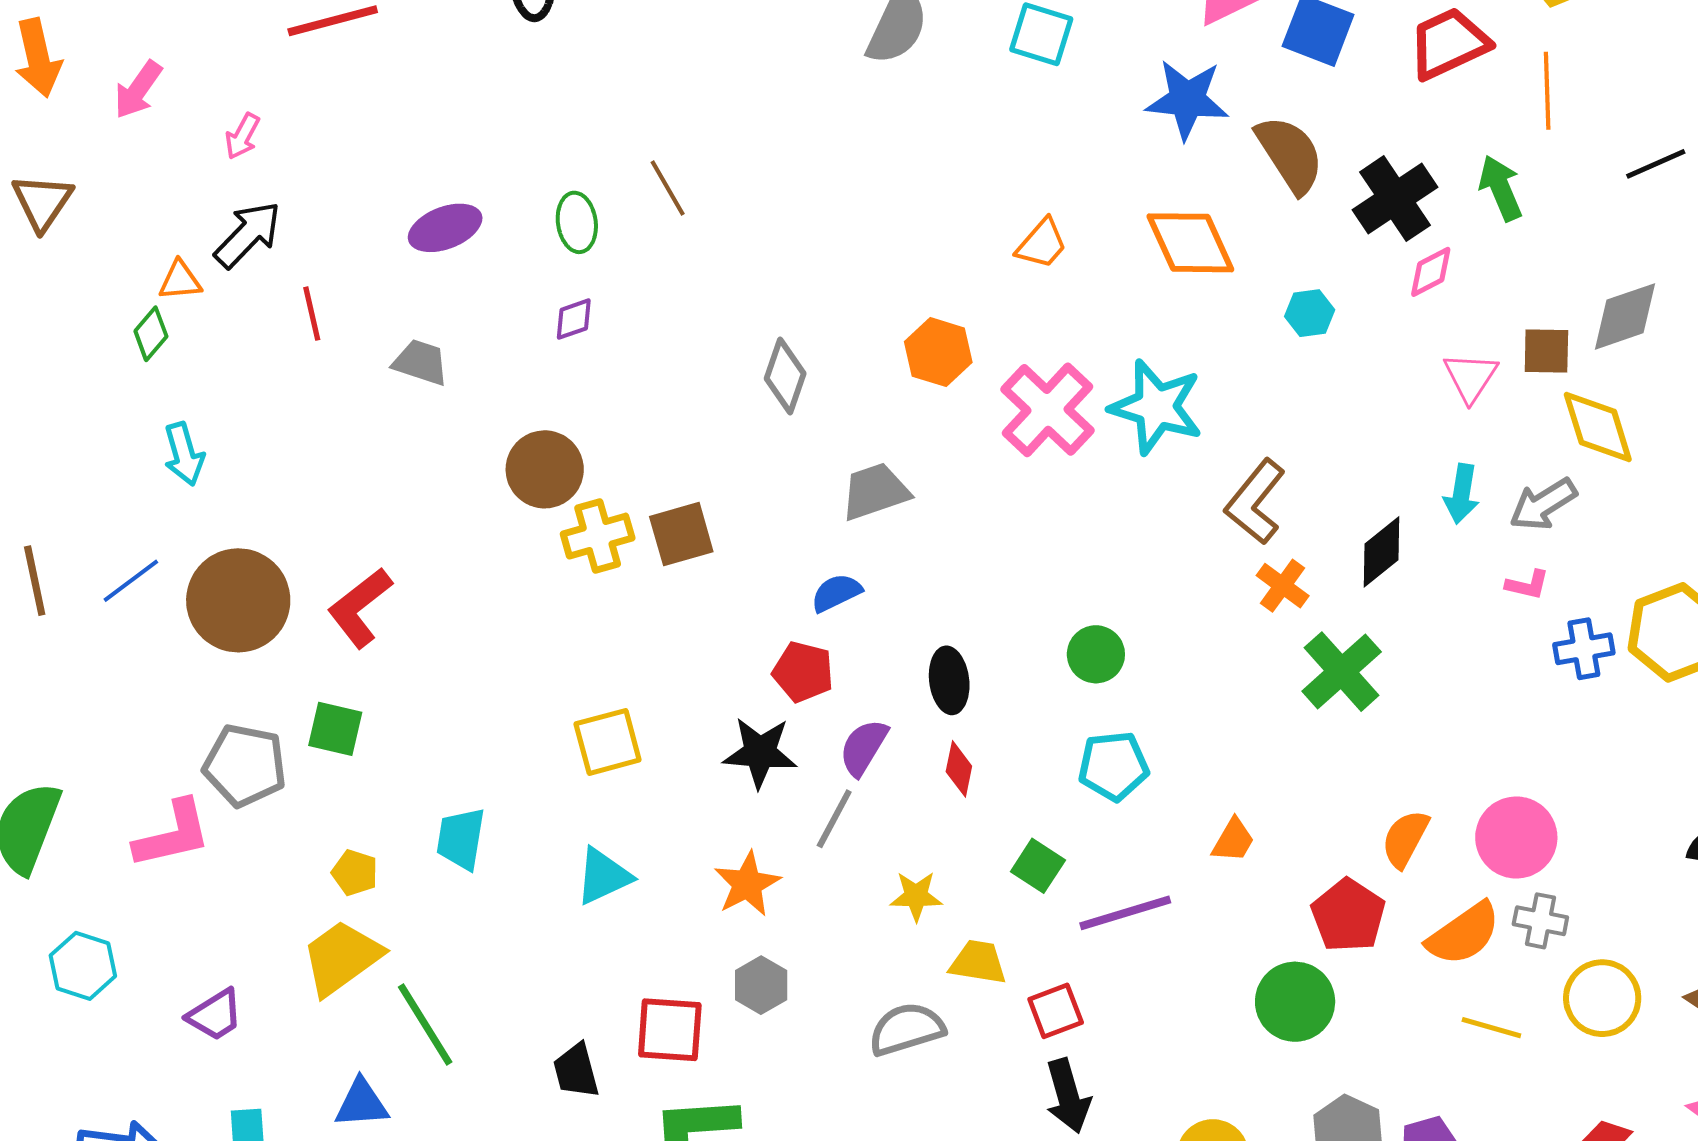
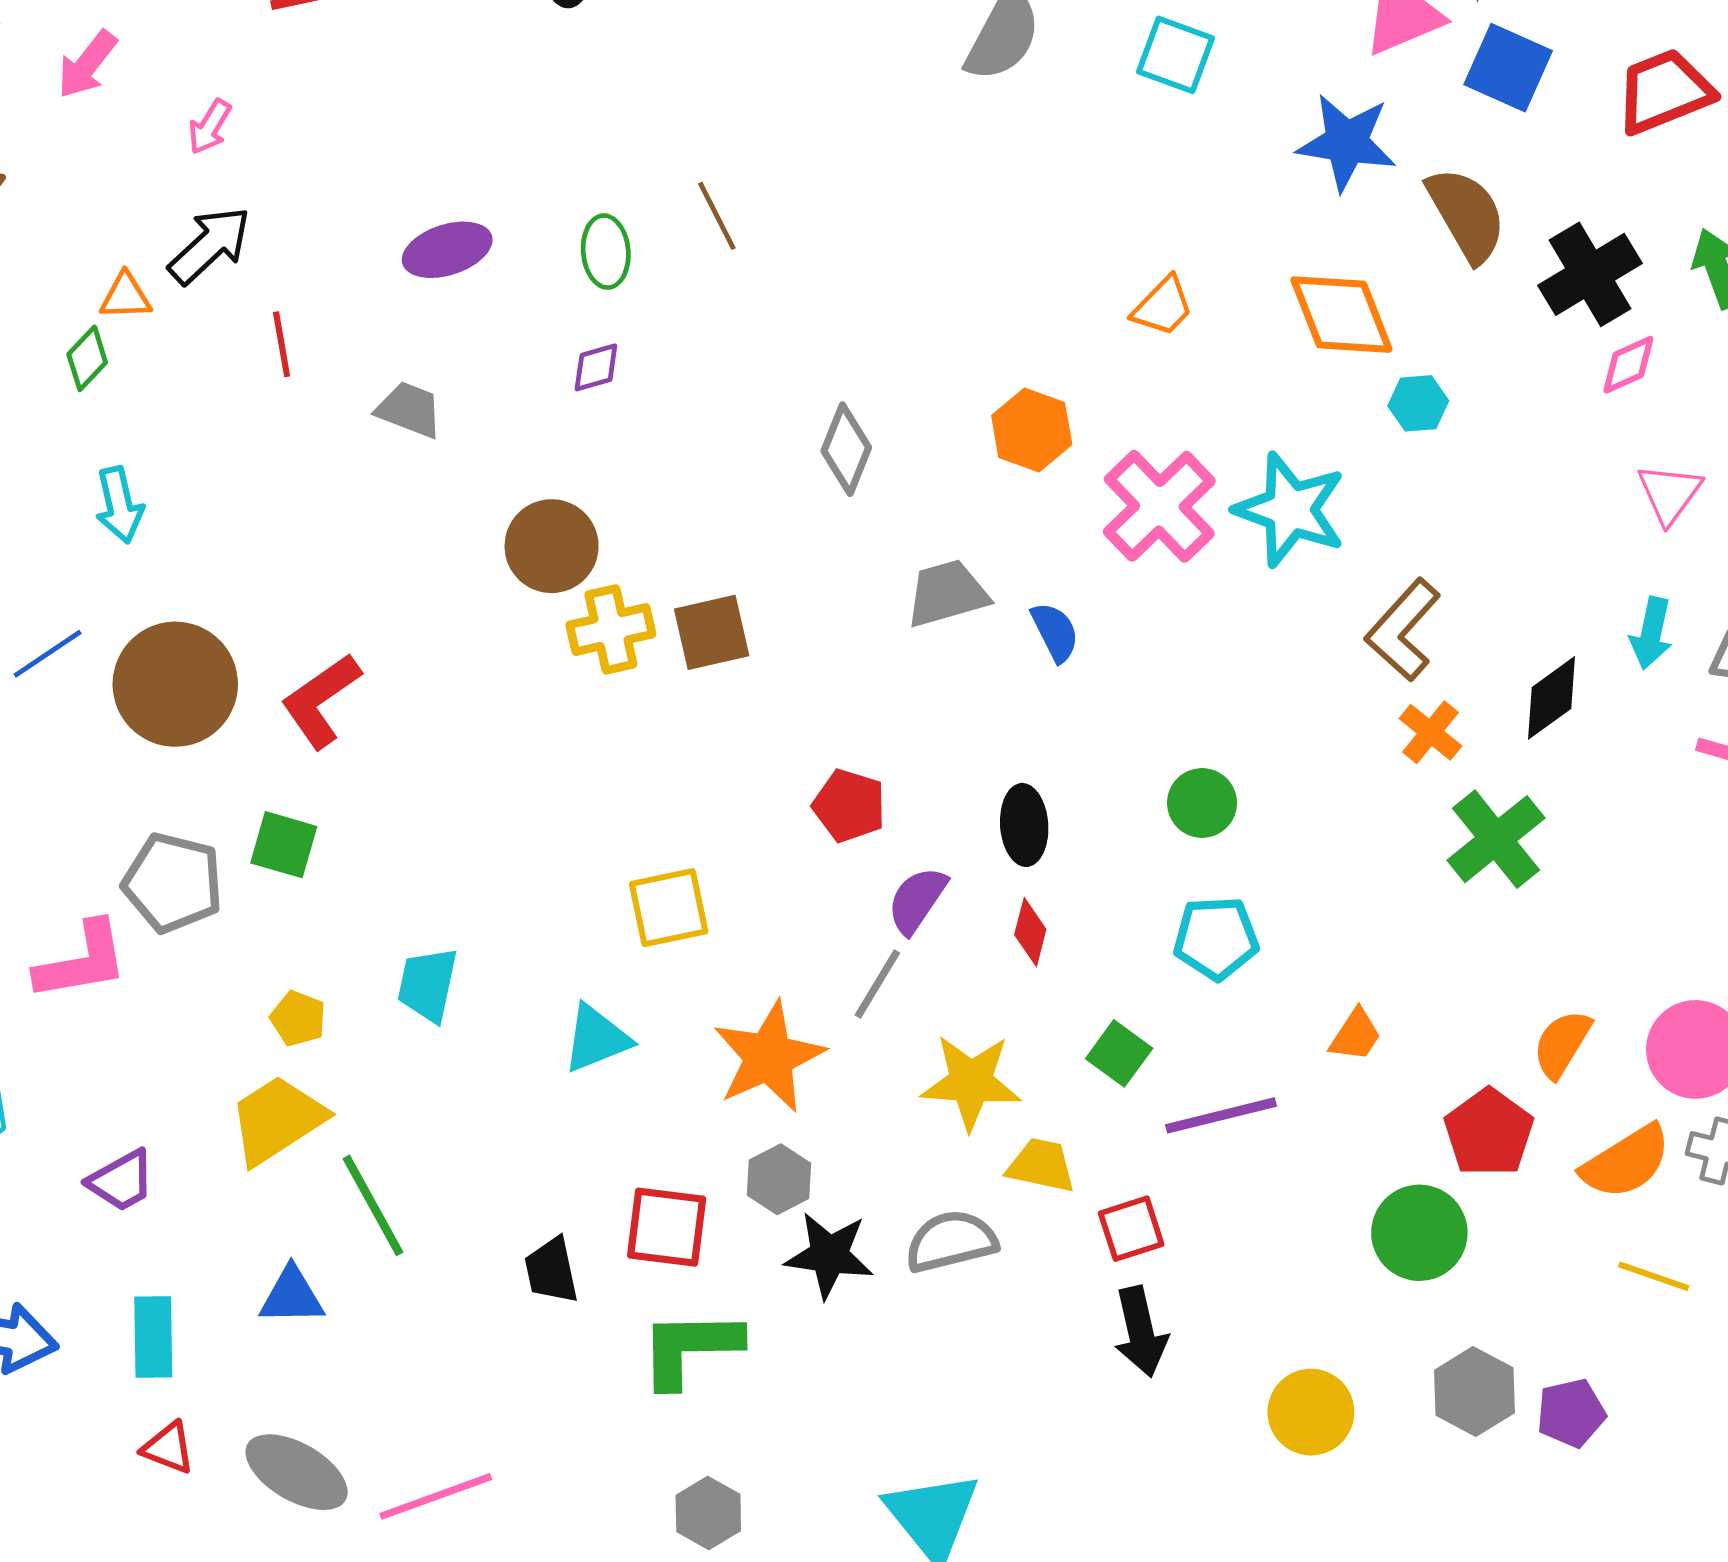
cyan hexagon: (1310, 313) -> (1418, 403), moved
blue semicircle: (836, 593) -> (1055, 632), moved, turned 86
yellow square: (608, 742) -> (669, 908), moved
black star: (760, 752) -> (829, 1255), moved
orange star: (747, 884) -> (769, 1057), size x1.4
yellow star: (916, 896) -> (971, 1082), size x1.6

